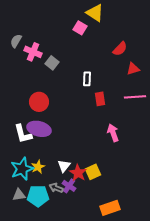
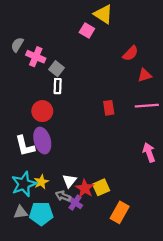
white rectangle: (87, 79) -> (58, 86), moved
purple ellipse: (39, 129) -> (42, 140), turned 60
pink arrow: (113, 133) -> (149, 152), moved
gray arrow: (56, 188) -> (63, 196), moved
orange rectangle: (110, 208) -> (120, 212), moved, turned -42

